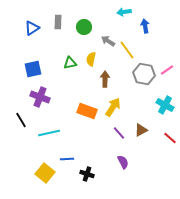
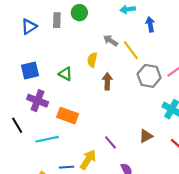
green circle: (84, 27) -> (79, 13), moved
green triangle: (70, 63) -> (65, 74), moved, turned 40
yellow arrow: (113, 107) -> (88, 160), moved
orange rectangle: (87, 111) -> (68, 116), moved
purple line: (119, 133) -> (110, 142), moved

